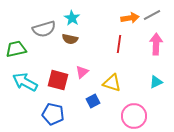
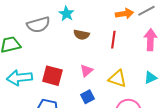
brown semicircle: (70, 39) -> (81, 35), moved
pink triangle: (82, 72) -> (86, 71), moved
cyan arrow: (25, 82) -> (19, 78), turned -35
yellow triangle: (112, 83) -> (117, 79), moved

